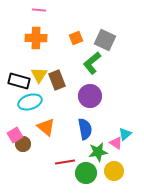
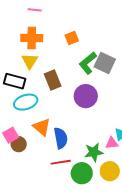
gray square: (105, 40) -> (105, 63), moved
yellow triangle: (39, 75) -> (30, 61), moved
blue semicircle: (85, 129) -> (61, 138), moved
pink triangle: (116, 143) -> (112, 143), turned -40

